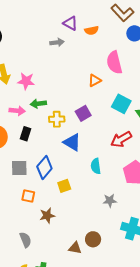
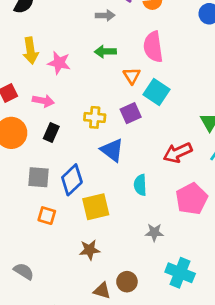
pink semicircle: (114, 63) -> (153, 47), moved
orange triangle: (95, 80) -> (132, 76), moved, turned -40
green arrow: (38, 104) -> (105, 51), moved
cyan square: (121, 104) -> (156, 92), moved
yellow square: (64, 186) -> (96, 207), size x1.5
brown star: (47, 215) -> (90, 250), moved
gray semicircle: (25, 240) -> (24, 271), moved, turned -42

